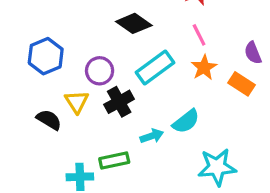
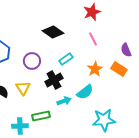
cyan rectangle: (155, 68) -> (66, 59), size x0.6
orange star: (204, 68) -> (95, 69), moved
yellow triangle: (77, 102) -> (23, 88), moved
black cross: (119, 102) -> (54, 80), moved

